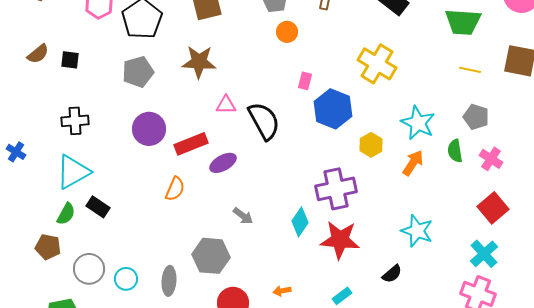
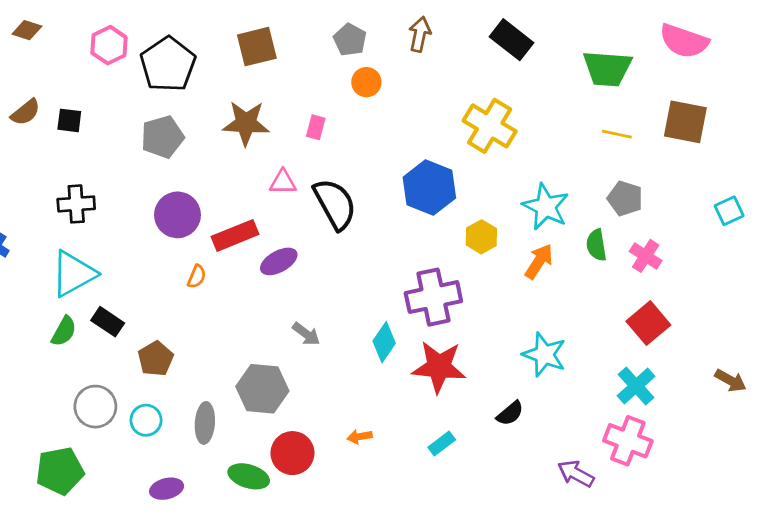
pink rectangle: (305, 81) -> (316, 127), moved
orange semicircle: (175, 189) -> (197, 276), moved, size x0.7
brown pentagon: (48, 247) -> (156, 359), moved, turned 30

